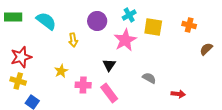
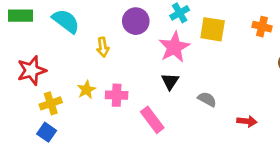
black triangle: (109, 65) -> (170, 81), moved
yellow cross: (18, 81) -> (51, 103), moved, turned -35
pink cross: (83, 85) -> (117, 95), moved

